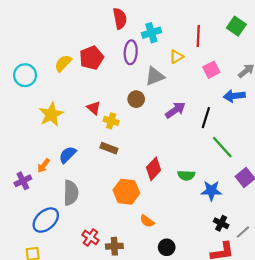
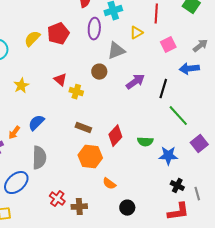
yellow star: (51, 114) -> (21, 86), size x0.7
brown rectangle: (109, 148) -> (83, 128), moved
gray line: (243, 232) -> (197, 194), turned -64

